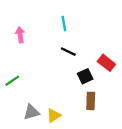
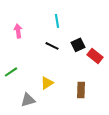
black line: (68, 52) -> (52, 46), moved
black square: (85, 76) -> (78, 45), moved
yellow triangle: (54, 115) -> (47, 83), moved

